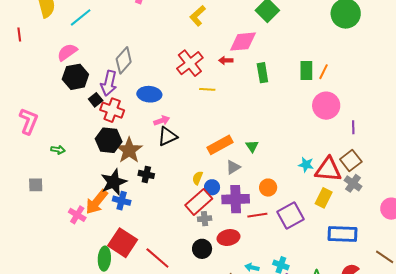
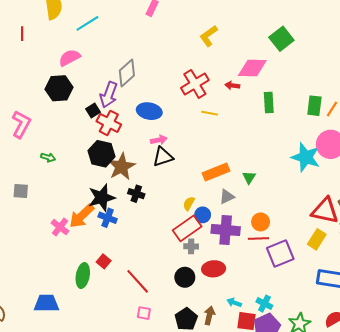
black hexagon: (75, 77) -> (59, 88), moved
cyan star: (306, 165) -> (306, 157), moved, size x1.8
red line: (257, 215) -> (258, 238), moved
red square: (123, 243) -> (104, 261), size x0.5

